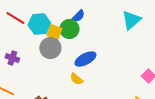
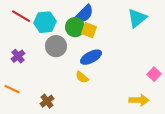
blue semicircle: (78, 16) -> (84, 14), size x1.5
yellow square: (54, 32) -> (89, 30), moved
purple cross: (12, 58) -> (18, 56), turned 32

